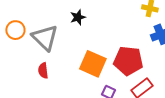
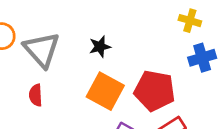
black star: (78, 17) -> (100, 47), moved

